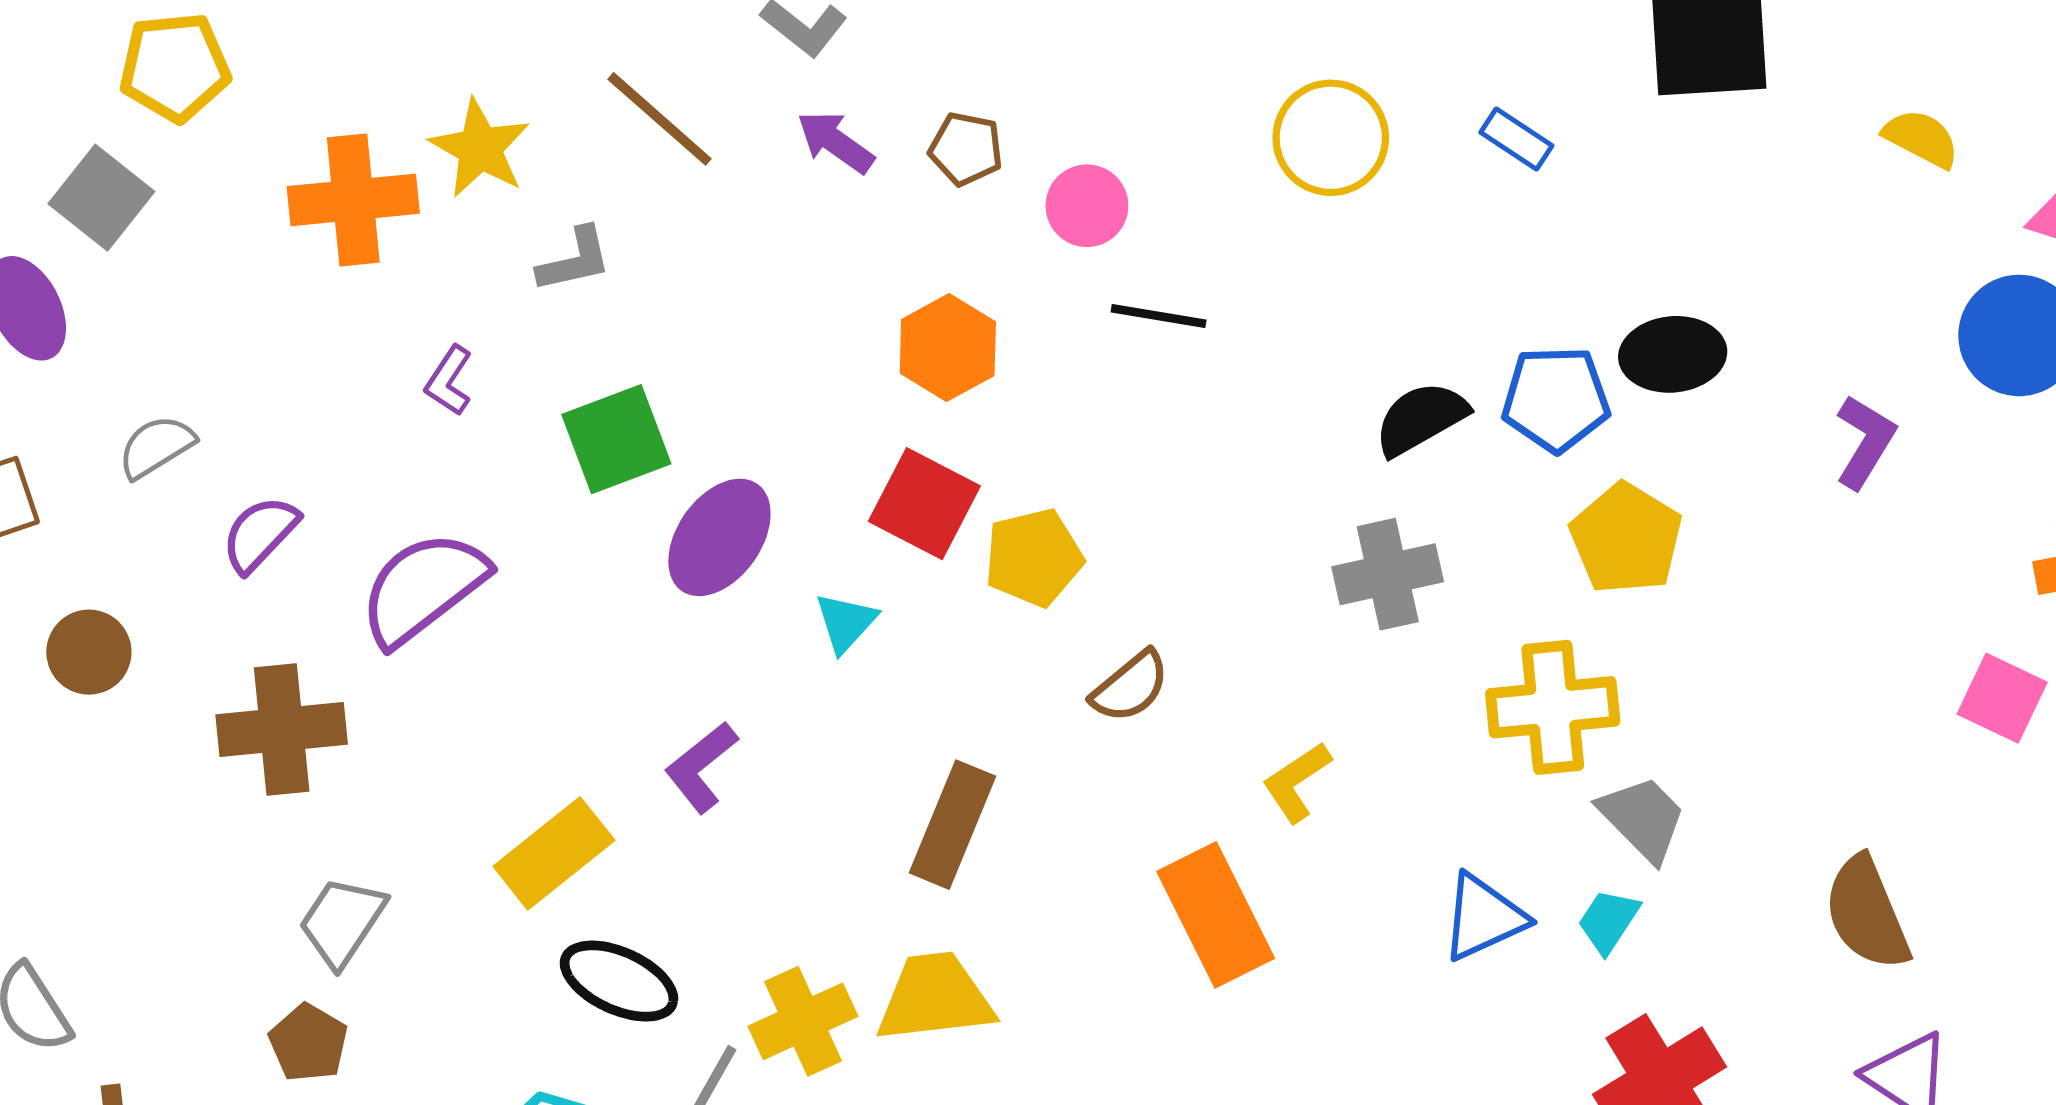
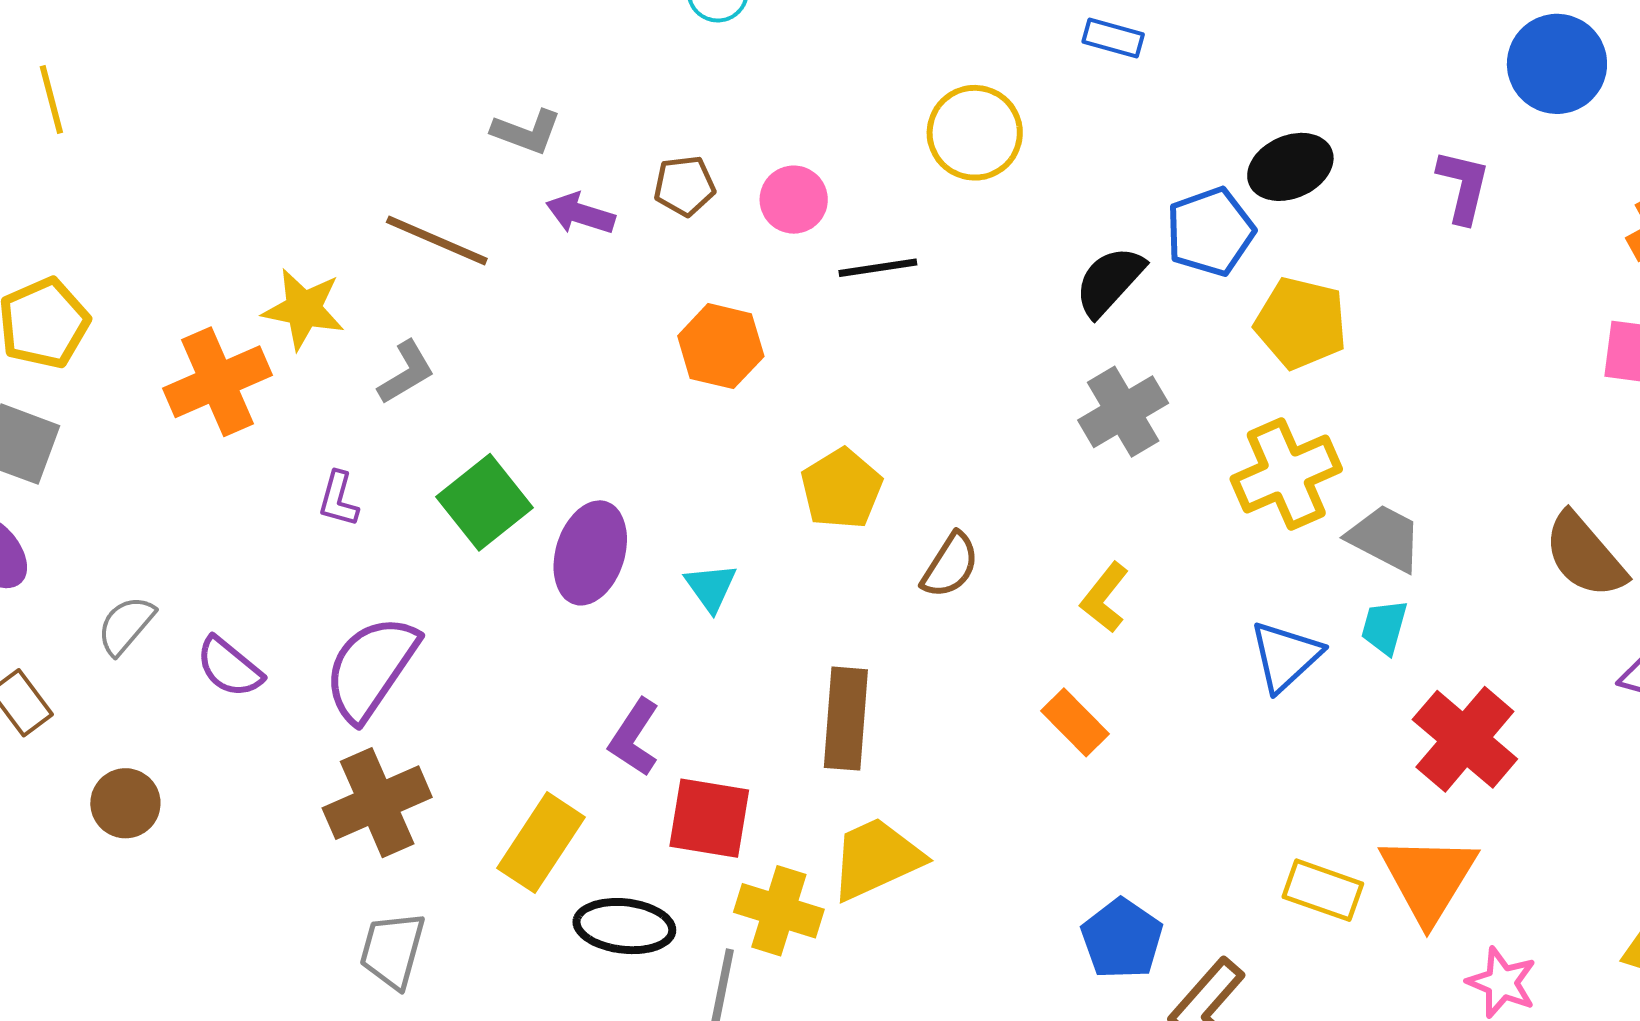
yellow circle: (1331, 138) -> (975, 133), moved
red square: (924, 504) -> (709, 818), moved
purple semicircle: (260, 534) -> (229, 667), turned -76
brown cross: (282, 730) -> (377, 803), moved
orange rectangle: (1216, 915) -> (1075, 722), size x0.6
yellow cross: (803, 1021) -> (779, 911), turned -30

